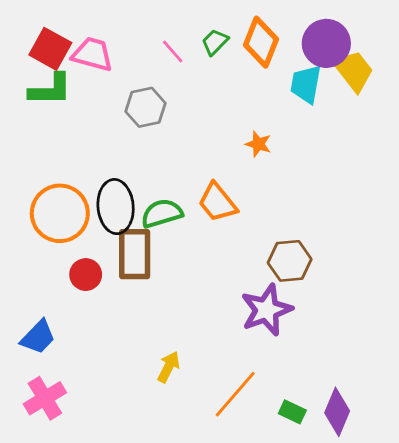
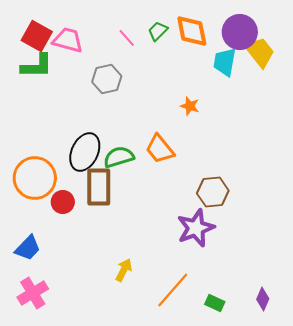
orange diamond: (261, 42) -> (192, 31), turned -33
black ellipse: (116, 207) -> (85, 152), turned 30
orange circle: (60, 213) -> (35, 178), moved
purple diamond: (337, 412) -> (263, 299), moved, size x0.7

